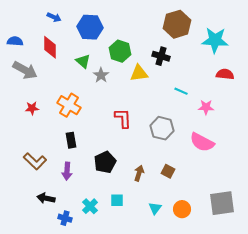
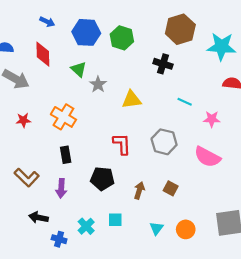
green hexagon: (120, 51) -> (122, 38), moved
yellow triangle: (139, 73) -> (132, 100), moved
red L-shape: (123, 118) -> (122, 144), moved
black pentagon: (105, 162) -> (102, 179), turned 30

